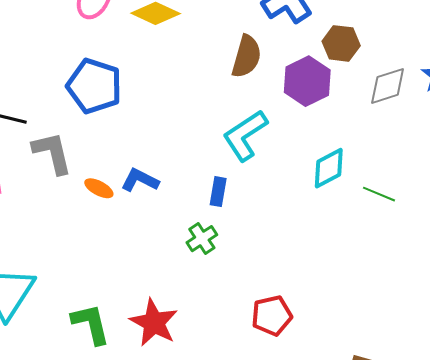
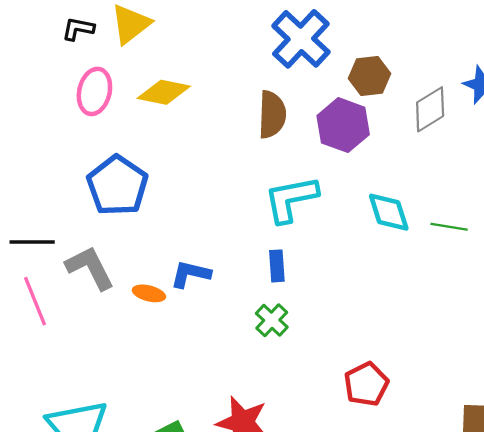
blue pentagon: (94, 86) -> (117, 186), turned 30
cyan L-shape: (245, 135) -> (291, 199), turned 36
cyan diamond: (329, 168) -> (389, 212), turned -66

